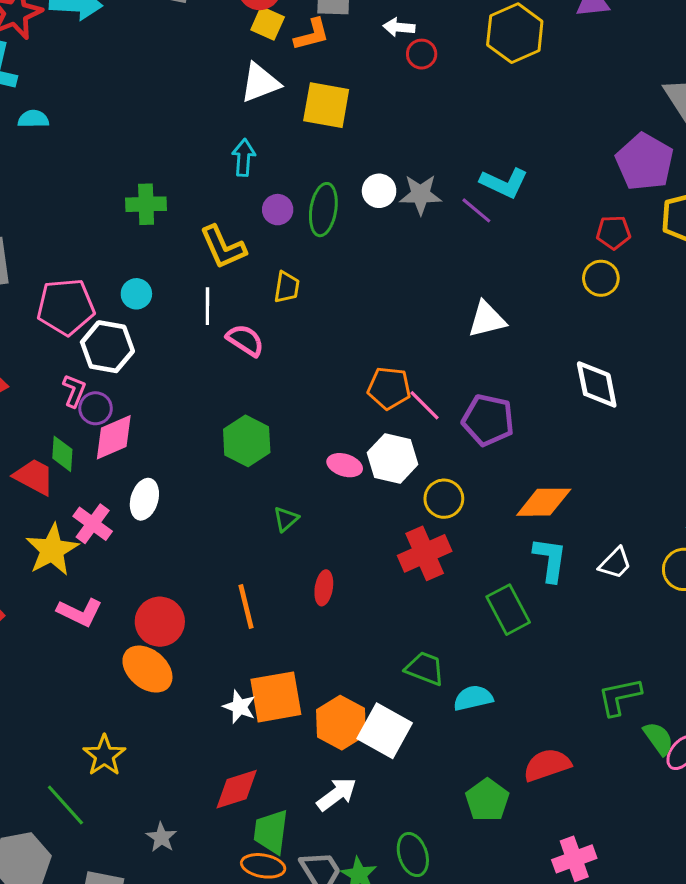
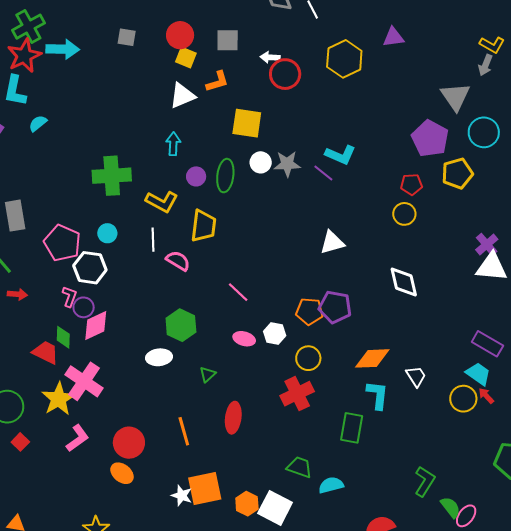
orange L-shape: (312, 35) -> (217, 82), moved
red circle: (422, 54) -> (285, 74), size x1.6
yellow square: (326, 105) -> (247, 123), moved
cyan semicircle: (33, 119) -> (38, 123), turned -36
green cross: (146, 204) -> (112, 176), size x1.5
yellow L-shape: (223, 247) -> (162, 202), turned -36
yellow trapezoid: (287, 287) -> (204, 226), size x1.6
pink pentagon: (66, 307) -> (62, 243), turned 30
orange pentagon: (389, 388) -> (309, 311), moved
pink line: (425, 405) -> (238, 292), moved
white hexagon: (393, 458) -> (275, 333), size x0.7
white ellipse: (144, 499) -> (159, 357), moved, turned 70
pink cross: (93, 524) -> (84, 381), size x1.5
white trapezoid: (615, 563) -> (416, 376), moved, turned -75
red ellipse: (324, 588) -> (233, 418), size x1.4
green rectangle: (508, 610) -> (352, 428), turned 40
pink L-shape: (80, 612) -> (77, 438), turned -60
orange ellipse: (147, 669) -> (122, 473), size x0.7
green L-shape: (620, 697) -> (425, 481), turned 136
orange hexagon: (341, 723) -> (247, 504), size x0.7

